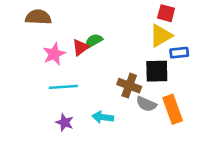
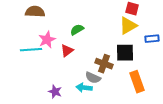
red triangle: (80, 47) -> (67, 51), moved
blue rectangle: (179, 53) -> (152, 39), moved
cyan line: (63, 87) -> (31, 50), moved
gray semicircle: (146, 104) -> (93, 78), moved

